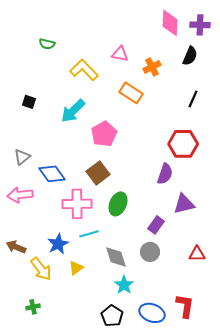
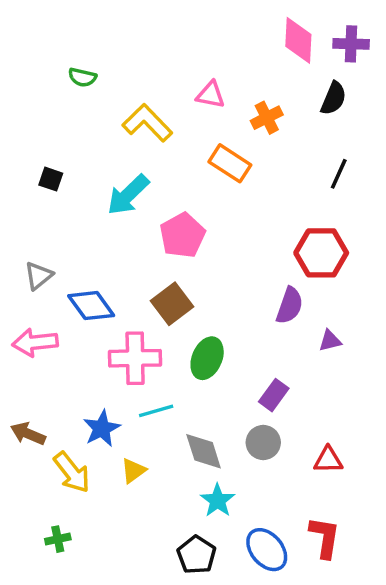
purple triangle: (184, 204) -> (330, 341), moved, size x0.6
red triangle: (197, 254) -> (328, 460), moved
blue ellipse: (152, 313) -> (267, 550), turned 30

